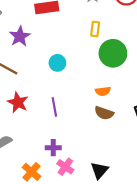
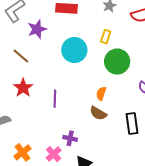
cyan circle: (57, 63) -> (74, 50), moved, size x1.6
orange semicircle: (103, 91) -> (101, 93), turned 104
purple cross: (53, 148) -> (70, 138), moved

